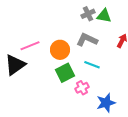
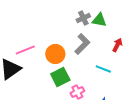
gray L-shape: (87, 40) -> (82, 44), turned 110
cyan line: (92, 65) -> (103, 69), moved

